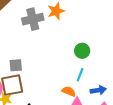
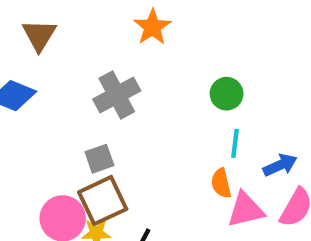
gray cross: (33, 19) -> (117, 95), moved
orange semicircle: (69, 91) -> (221, 183), turned -112

